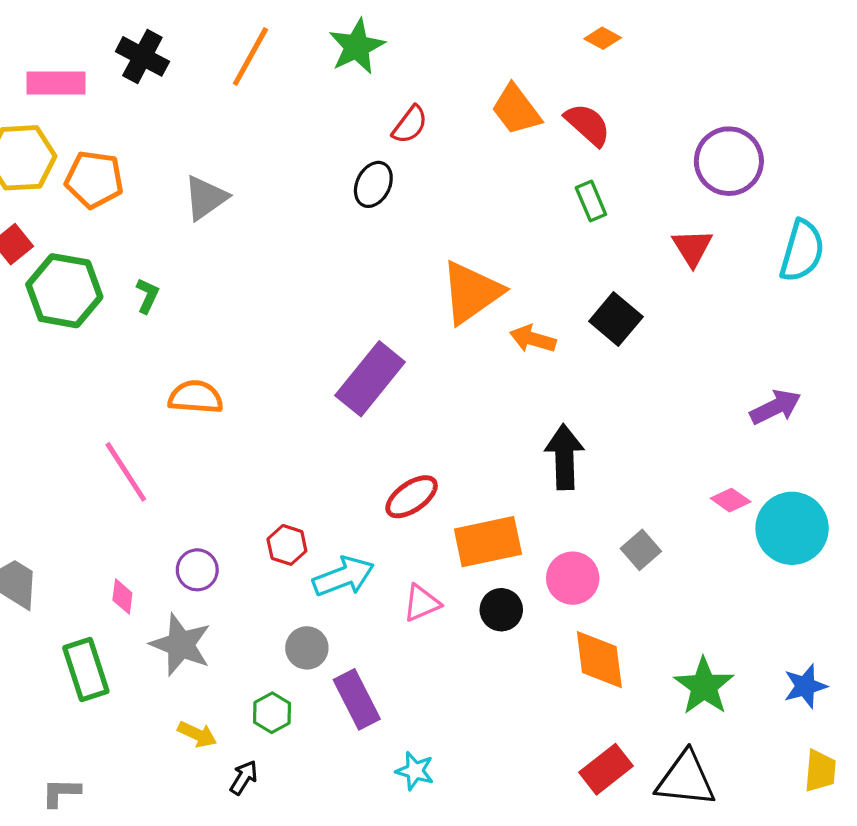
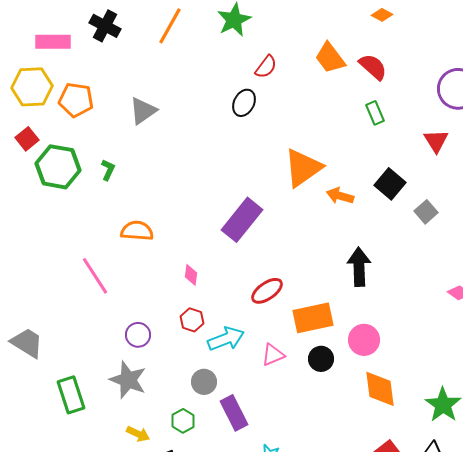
gray square: (641, 550) -> (426, 212), moved
pink diamond: (122, 596) -> (191, 275), moved

